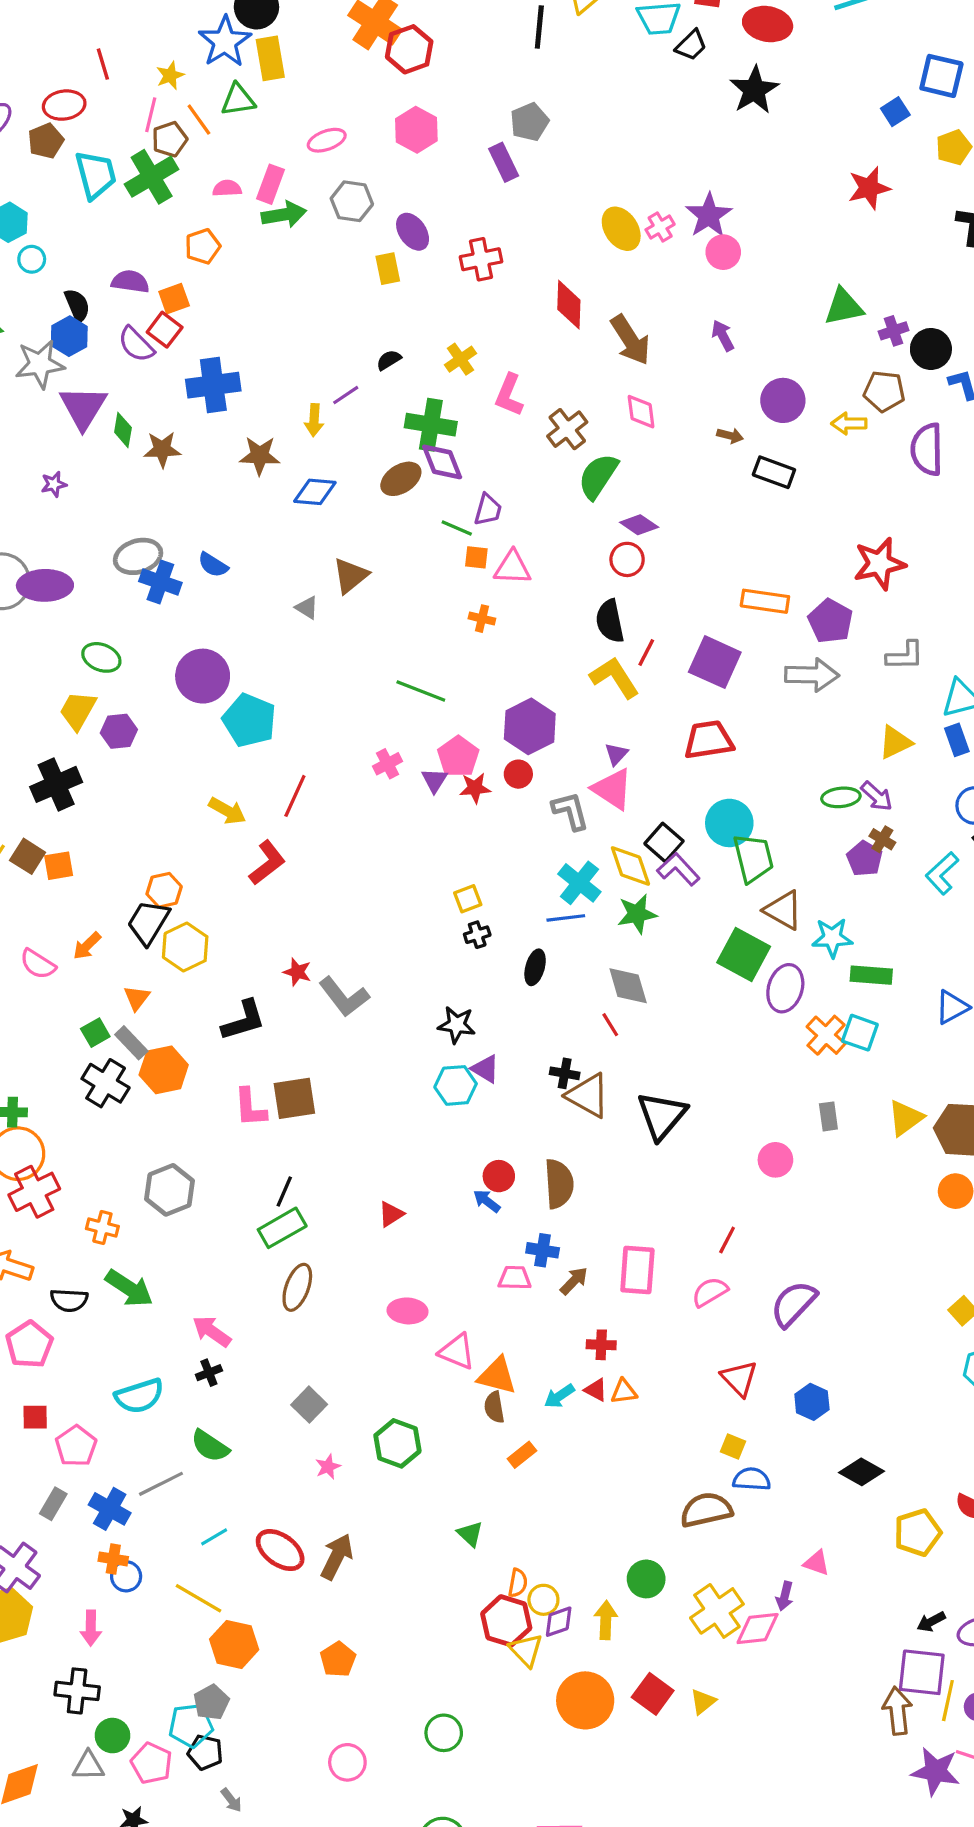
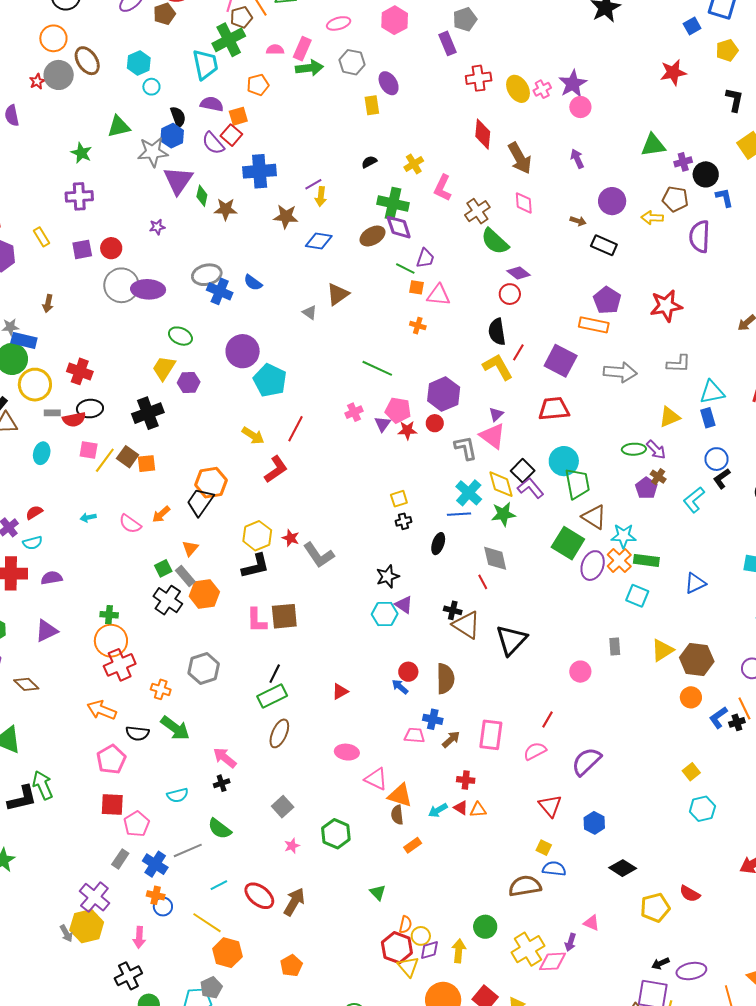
cyan trapezoid: (96, 175) -> (205, 65), moved
red cross: (481, 259) -> (479, 78), moved
purple line: (346, 395) -> (313, 184), moved
green semicircle: (598, 476) -> (495, 241), turned -84
purple pentagon: (830, 621) -> (607, 300), moved
pink pentagon: (458, 757) -> (398, 410), turned -30
orange hexagon: (164, 890) -> (211, 483), size x1.4
yellow hexagon: (185, 947) -> (257, 536), moved
black star: (457, 1025) -> (388, 576), turned -30
orange cross: (826, 1035) -> (619, 561), moved
cyan semicircle: (139, 1396) -> (178, 795), size x0.7
red square: (35, 1417) -> (112, 805), size x1.4
black cross: (77, 1691) -> (128, 976), turned -36

